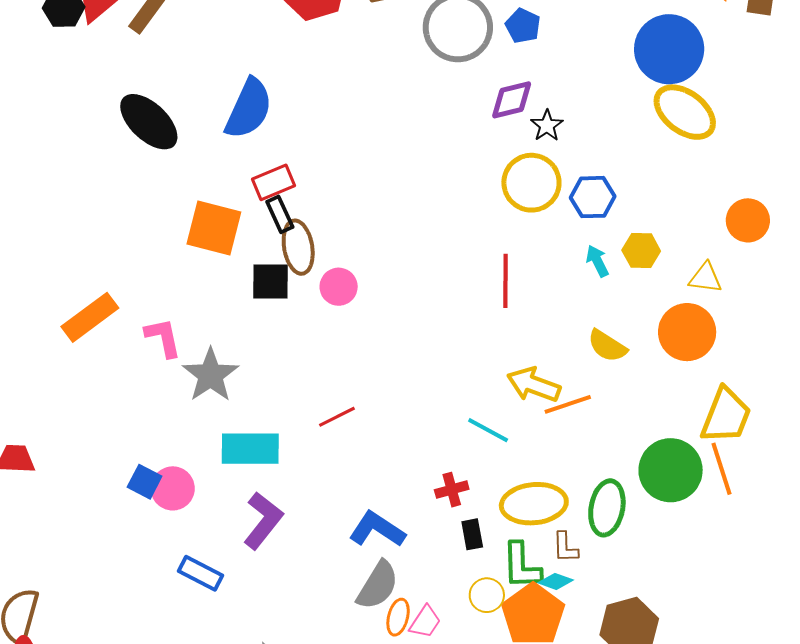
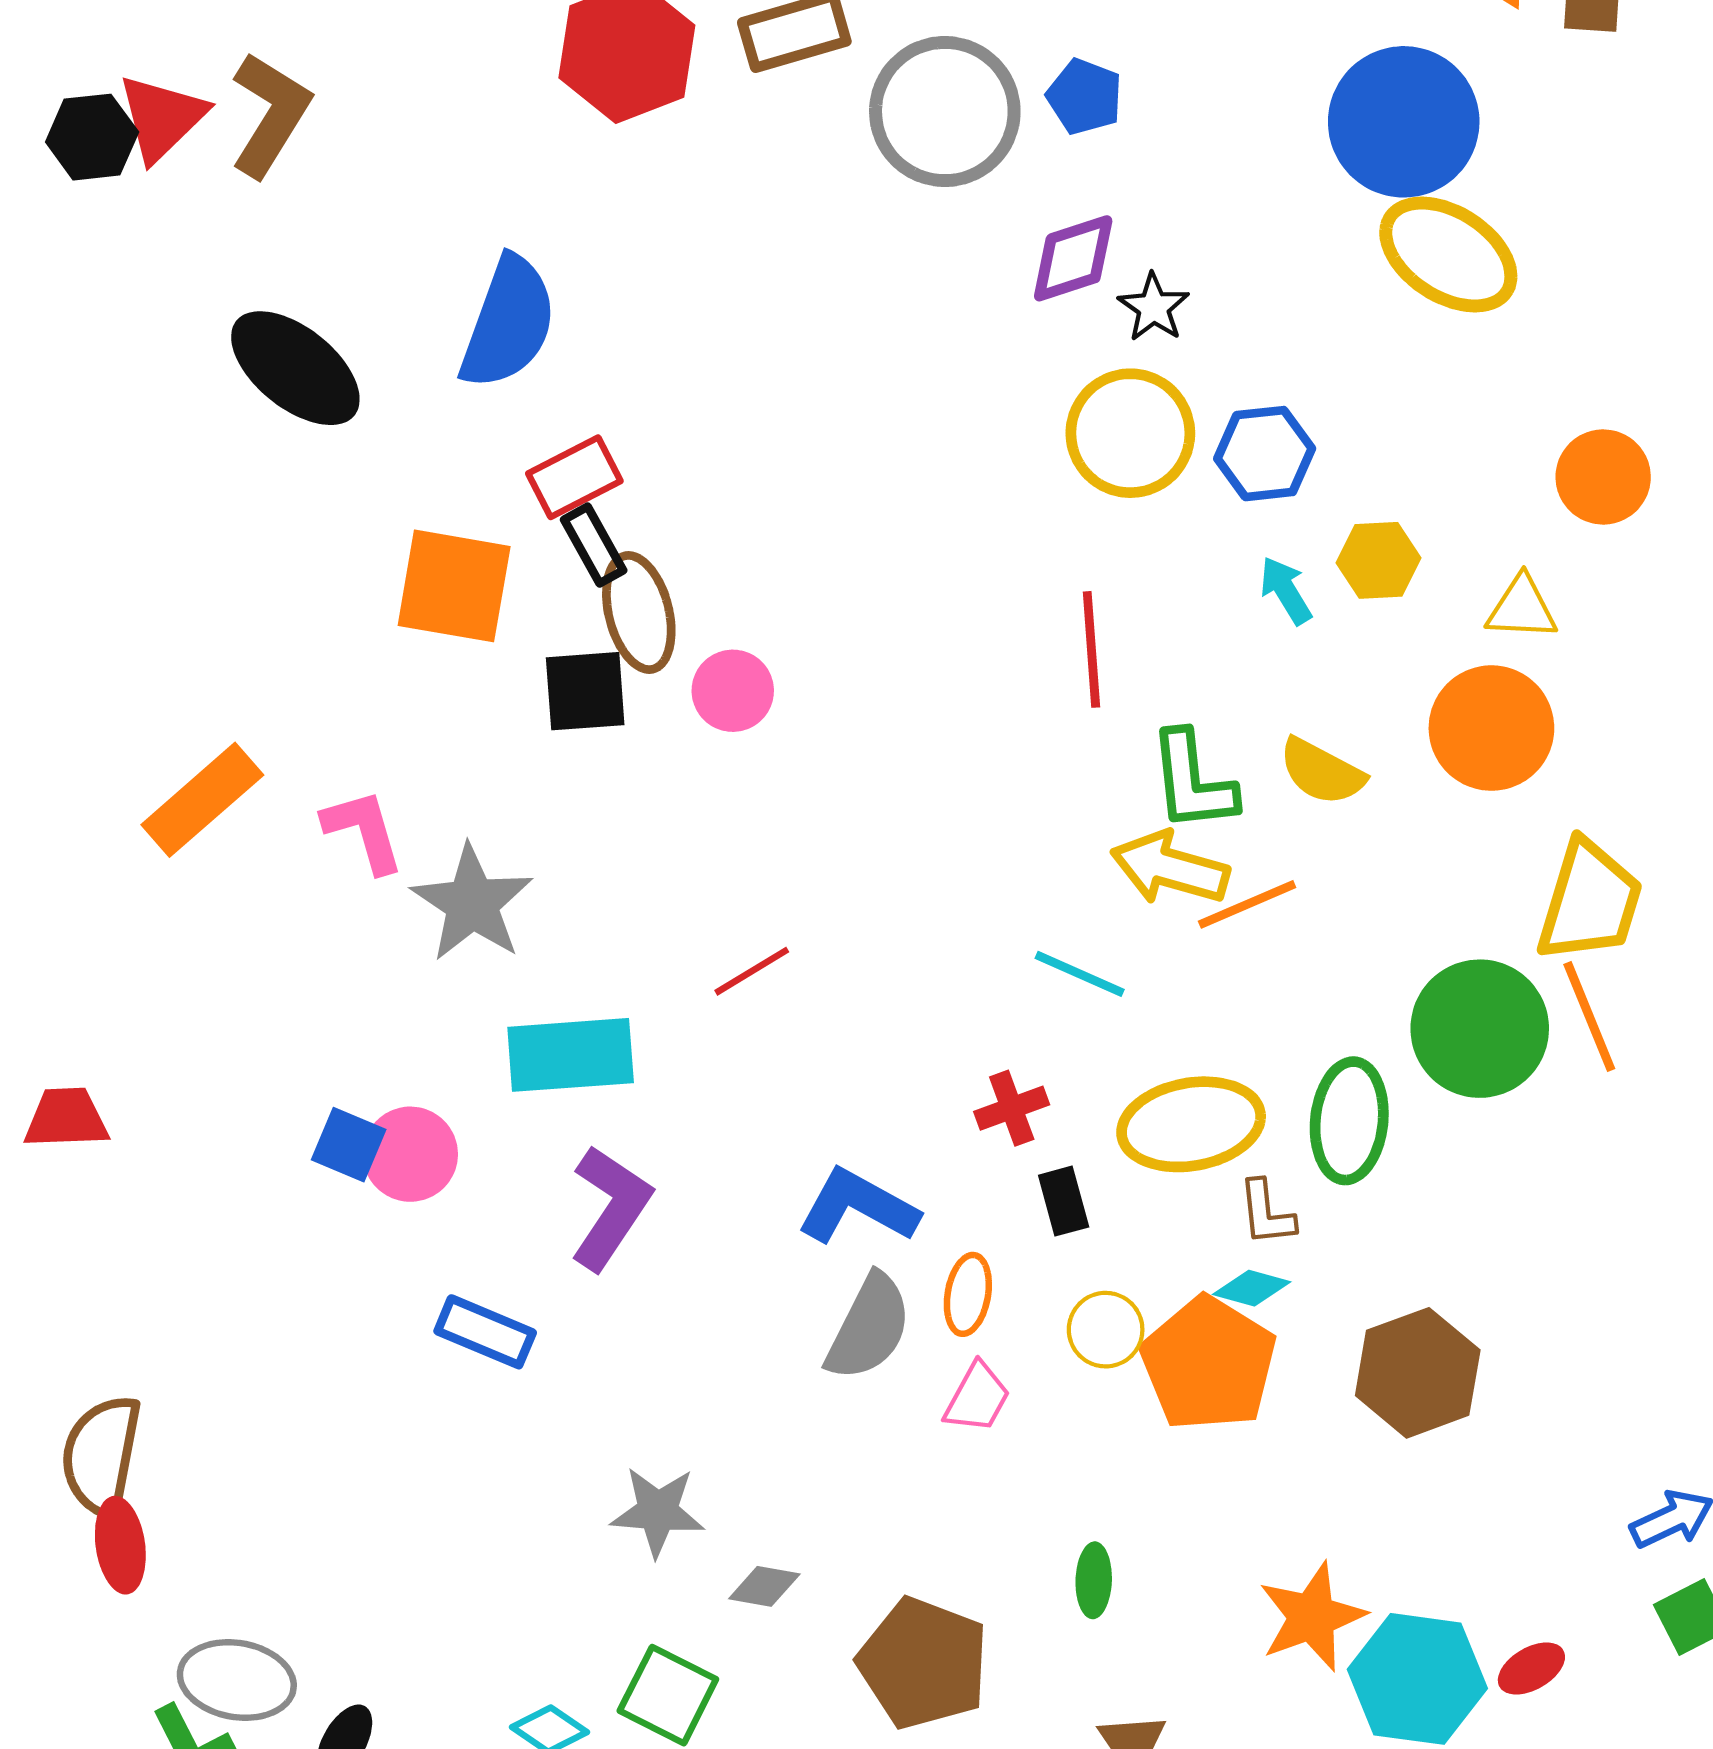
green L-shape: (521, 566) -> (1192, 781), moved
orange ellipse: (398, 617) -> (968, 1294), moved

